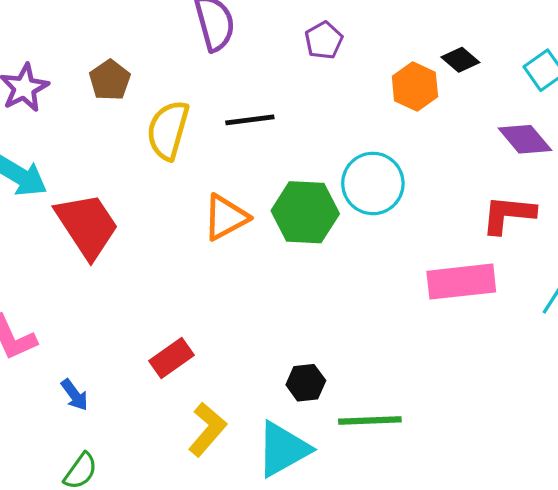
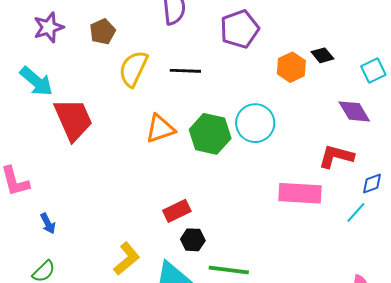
purple pentagon: (324, 40) -> (240, 29), size x1.6
red rectangle: (171, 358) -> (177, 211), moved

